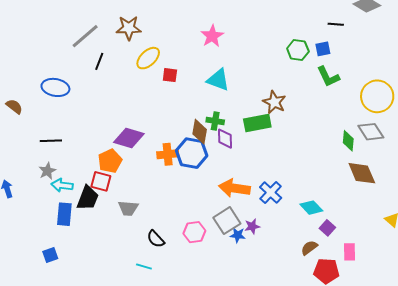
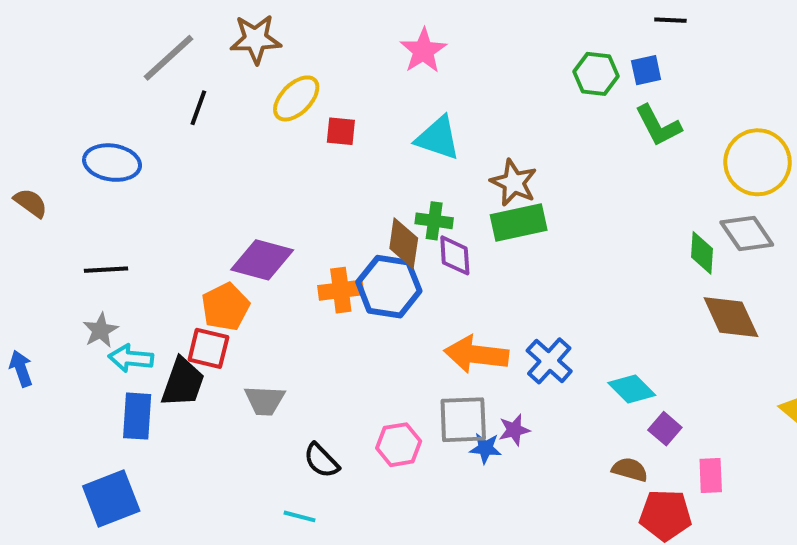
brown star: (274, 102) -> (514, 183), moved
gray square: (227, 221) -> (463, 420), turned 32
brown semicircle: (309, 248) -> (630, 470), turned 54
blue square: (50, 255) -> (111, 498), size x1.8

